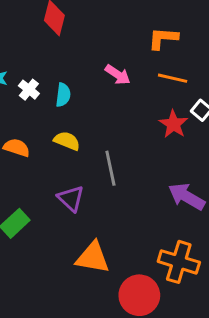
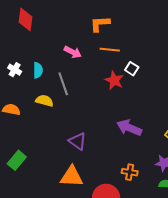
gray line: (110, 168) -> (63, 84), moved
purple triangle: (71, 199) -> (78, 141), moved
orange cross: (179, 262) -> (130, 172), size x0.6

